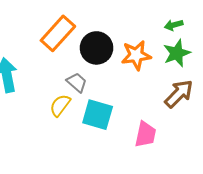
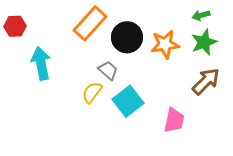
cyan square: (98, 115) -> (128, 101), turned 36

